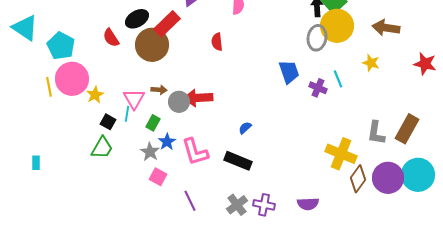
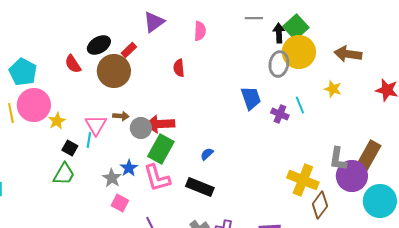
red rectangle: (167, 24) -> (129, 50), size x0.6
green rectangle: (153, 123) -> (161, 149), moved, size x1.8
purple circle: (388, 178) -> (352, 176), moved

